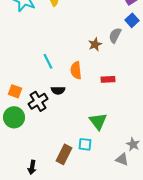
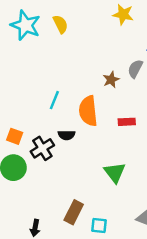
cyan line: (48, 61) -> (54, 100), turned 49
orange semicircle: (76, 70) -> (88, 111), size x1.4
cyan square: (85, 144) -> (99, 226), moved

